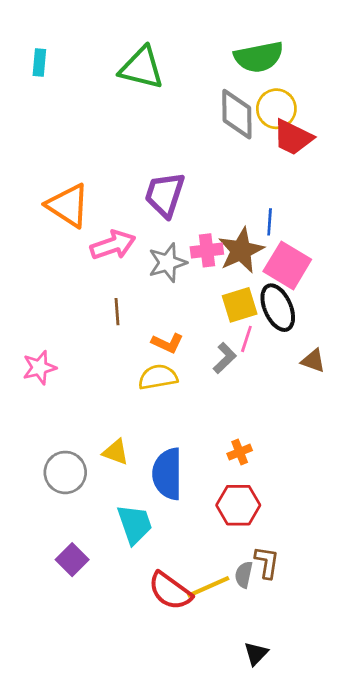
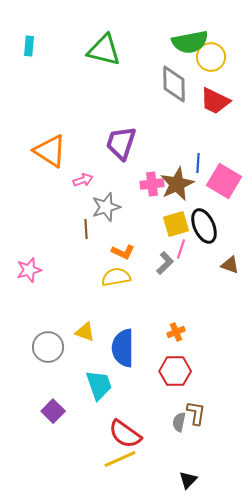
yellow circle: (276, 109) -> (211, 57), moved
pink arrow: (113, 245) -> (83, 180), size x0.6
gray star: (167, 263) -> (106, 207), moved
pink square: (287, 265) -> (224, 181), moved
yellow line: (208, 587) -> (120, 459), moved

